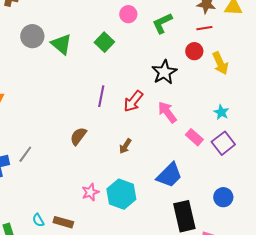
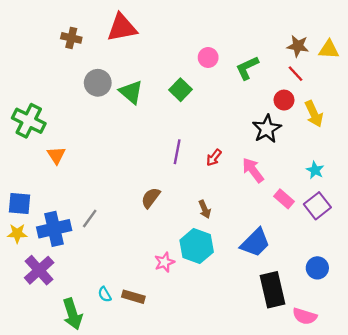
red line: (204, 28) -> (295, 74), turned 56
black star: (164, 72) -> (267, 129), moved
red arrow: (133, 101) -> (214, 158), size x0.7
brown arrow: (125, 146) -> (205, 209), turned -56
cyan hexagon: (121, 194) -> (197, 246), moved

